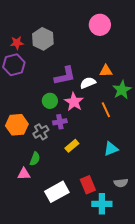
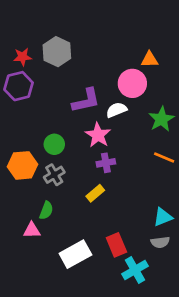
pink circle: (100, 25) -> (132, 83), moved
orange triangle: (106, 71) -> (150, 60), moved
green circle: (50, 101) -> (54, 144), moved
orange line: (106, 110) -> (164, 158), moved, turned -42
purple cross: (60, 122) -> (106, 163), moved
cyan triangle: (111, 149) -> (163, 217), moved
cyan cross: (102, 204) -> (135, 270), turned -30

